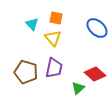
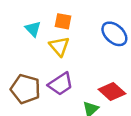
purple trapezoid: (54, 68) -> (61, 84), turned 45

